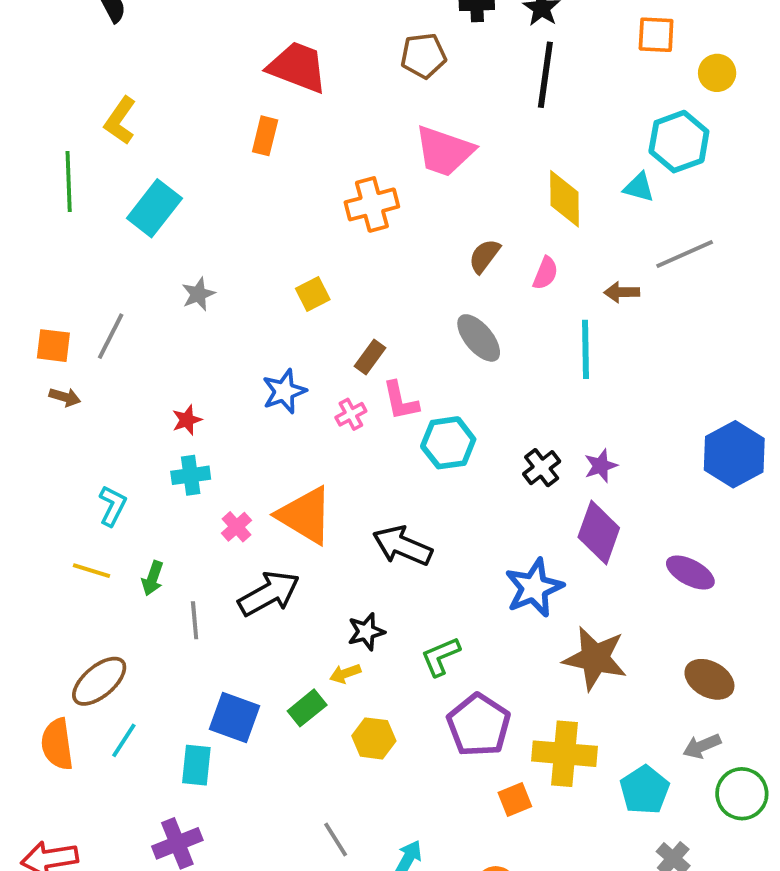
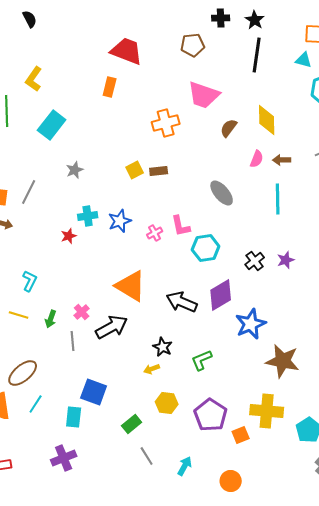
cyan triangle: (639, 187) -> (304, 60), moved
brown semicircle: (484, 256) -> (229, 128), moved
brown arrow: (622, 292) -> (282, 160), moved
brown rectangle: (370, 357) -> (159, 171), moved, turned 48
cyan cross: (191, 475) -> (88, 216), moved
pink cross: (236, 527) -> (82, 312), moved
purple diamond: (599, 532) -> (221, 295), moved, turned 40
black star: (366, 632) -> (163, 347), turned -30
green rectangle: (307, 708) -> (132, 424), moved
purple pentagon: (479, 725) -> (211, 415), moved

